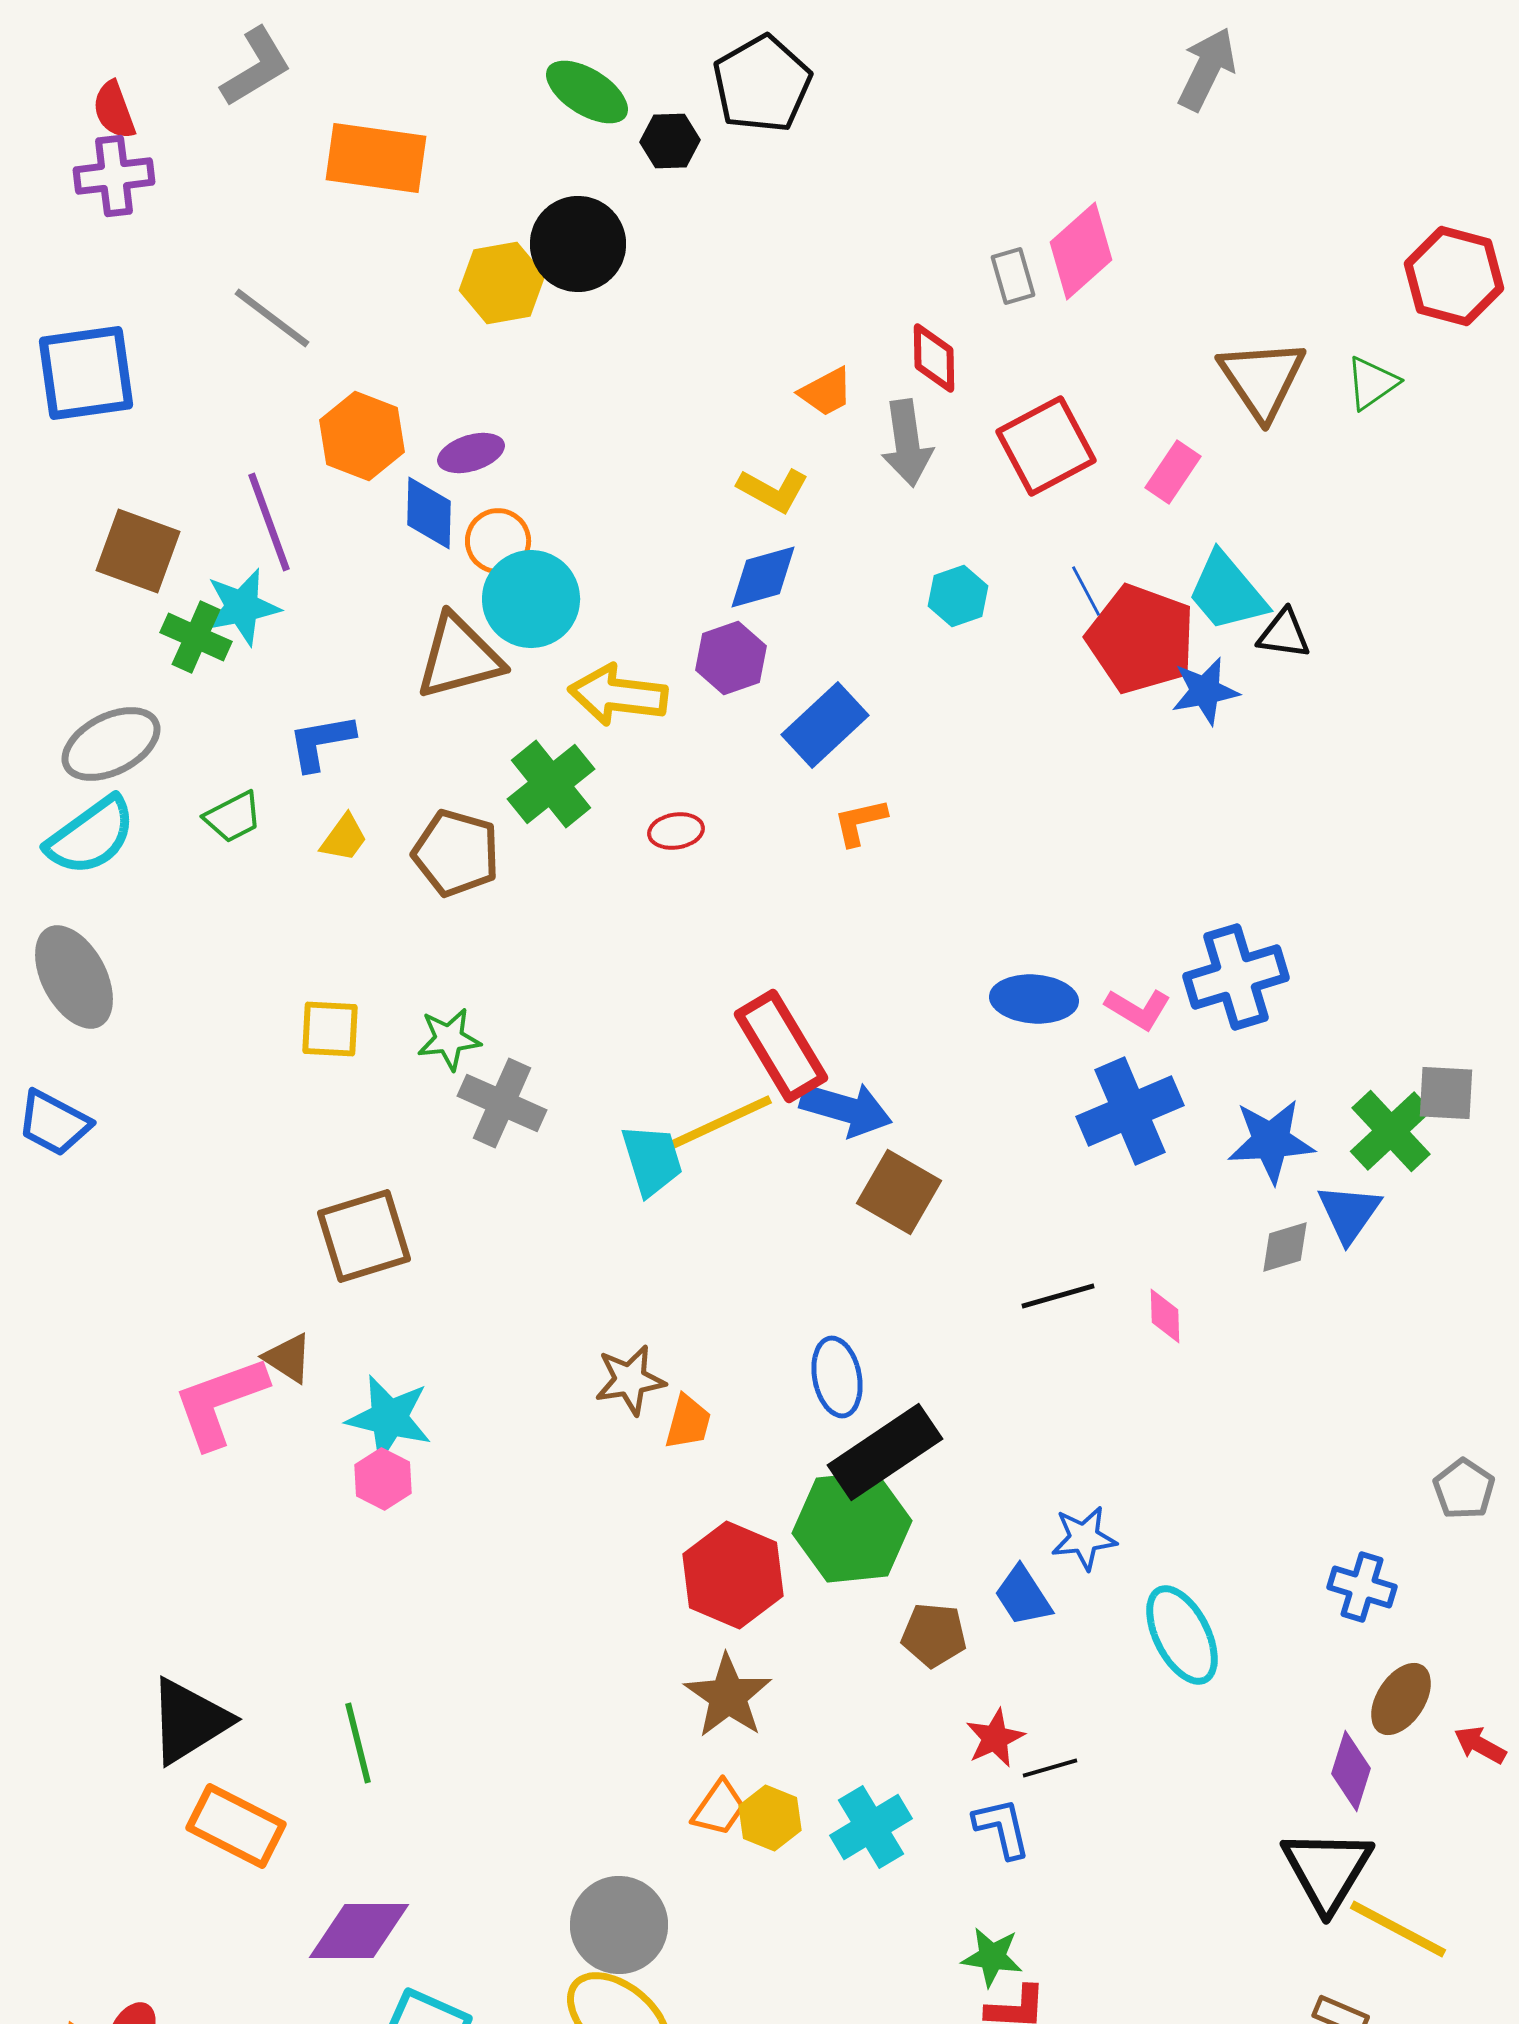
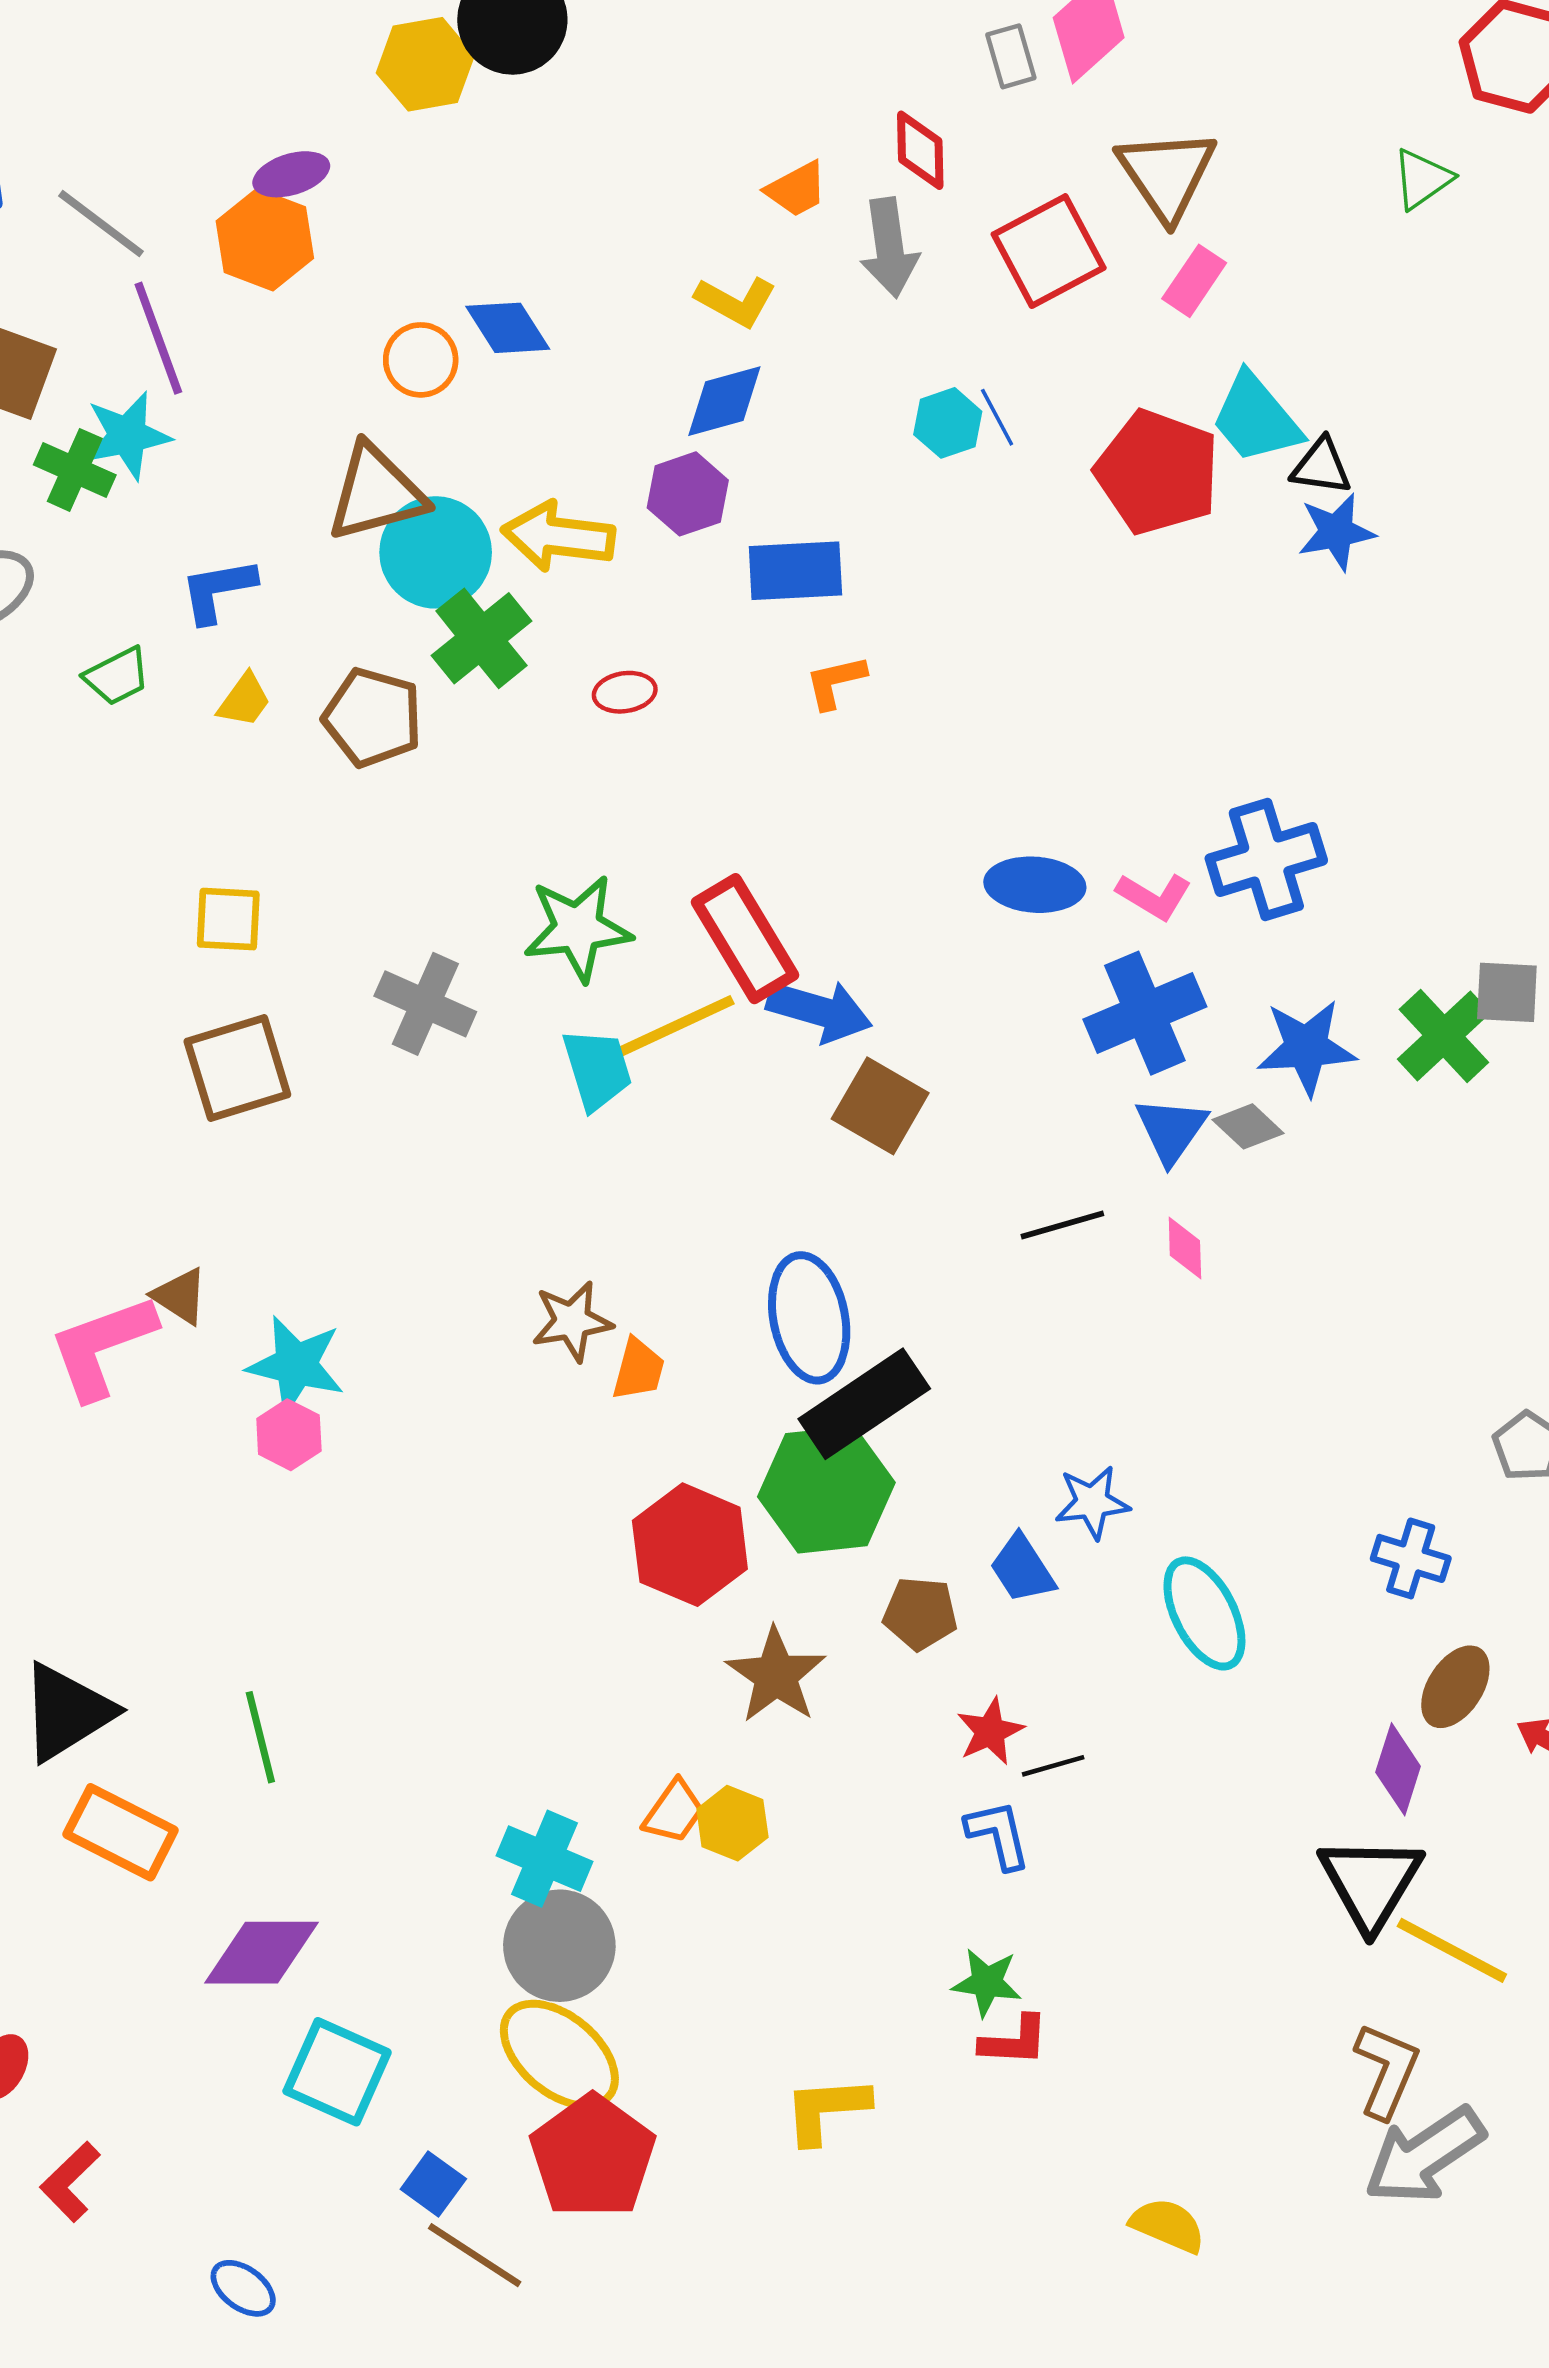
gray line: (272, 318) -> (101, 224), moved
brown triangle: (1262, 379) -> (1167, 174), moved
purple ellipse: (471, 453) -> (291, 174), moved
blue diamond: (429, 513) -> (508, 328), moved, turned -34
blue line: (1086, 591) -> (997, 417), moved
cyan circle: (531, 599) -> (436, 552), moved
blue star: (1205, 691) -> (1336, 532), moved
blue rectangle: (825, 725) -> (795, 571), turned 40
green star: (449, 1039) -> (578, 928), moved, size x1.5
blue triangle: (1349, 1213) -> (1171, 1130), moved
brown square: (364, 1236) -> (237, 1068), moved
gray diamond: (1285, 1247) -> (1248, 1126), moved, turned 60
blue ellipse: (837, 1377) -> (809, 1318), size x1.4
brown star: (728, 1696) -> (776, 1675), moved
cyan cross: (871, 1827) -> (544, 1859), moved, turned -36

